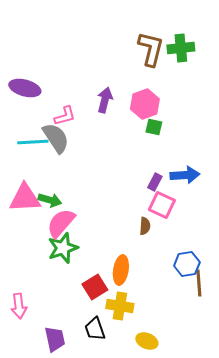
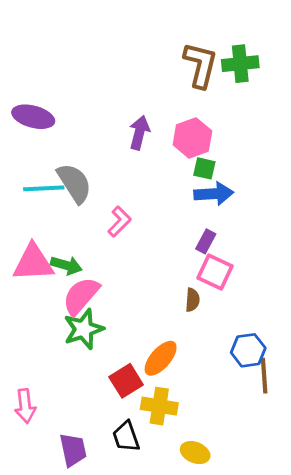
pink L-shape: (65, 116) -> (119, 222), moved, turned -30
blue arrow: (185, 175) -> (214, 194), moved
orange ellipse: (121, 270) -> (161, 358), turned 32

